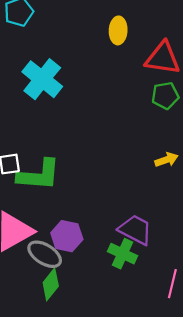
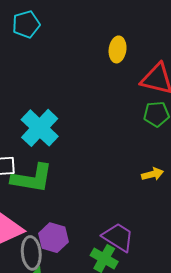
cyan cross: (42, 79) -> (40, 128), moved
gray ellipse: (45, 254) -> (31, 253), turned 48

